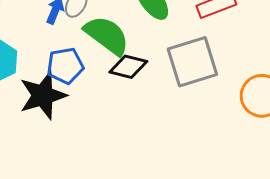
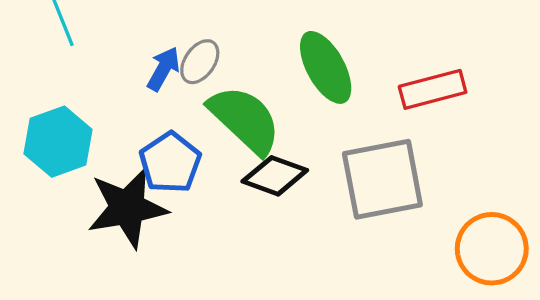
blue pentagon: (65, 66) -> (170, 163), turned -30

